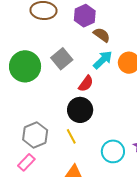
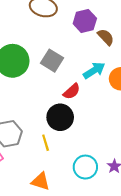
brown semicircle: (102, 35) -> (106, 37), moved
gray square: (62, 59) -> (52, 61), turned -30

